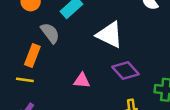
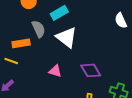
white triangle: (110, 35) -> (67, 37), moved
orange rectangle: (32, 55) -> (21, 43), turned 48

